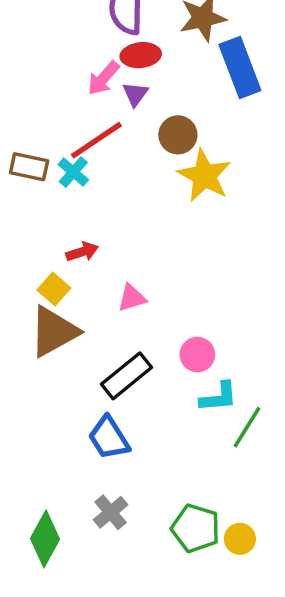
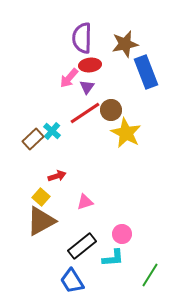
red line: (96, 140) -> (85, 113), moved
brown rectangle: (29, 167) -> (33, 139), moved, turned -55
cyan L-shape: (219, 397) -> (113, 258), moved

